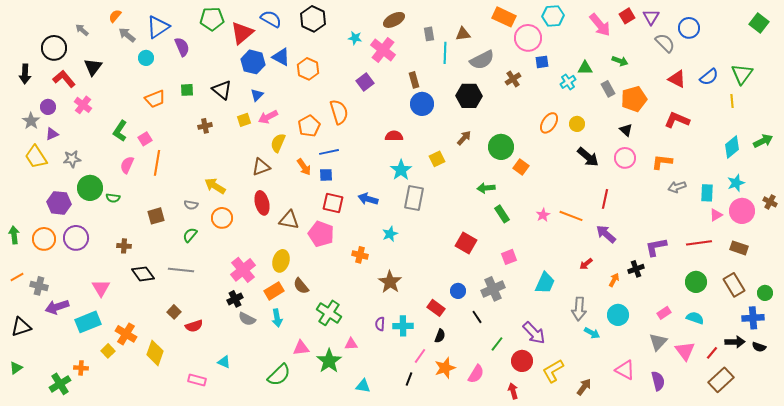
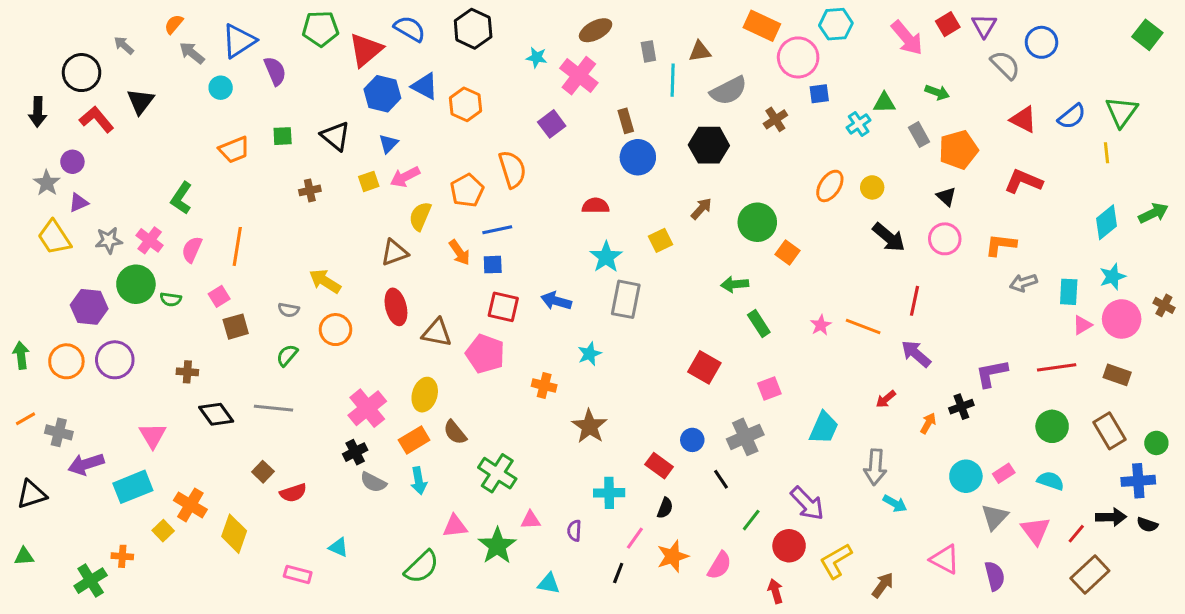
pink cross: (83, 105) -> (150, 240), moved
pink square: (145, 139) -> (219, 296), moved
cyan circle: (618, 315) -> (966, 476), moved
purple semicircle: (380, 324) -> (574, 531), moved
green triangle: (16, 368) -> (24, 556), turned 32

